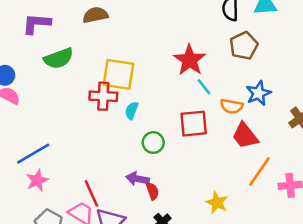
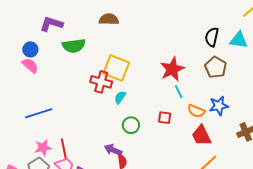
purple L-shape: (36, 24) -> (51, 24), moved
brown pentagon: (244, 46) -> (216, 67), turned -30
red square: (194, 124) -> (165, 118), size x0.6
pink star: (37, 180) -> (43, 148), moved
red line: (91, 193) -> (64, 149), moved

